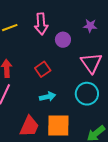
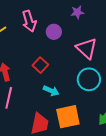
cyan arrow: (48, 97) -> (51, 91), turned 49

